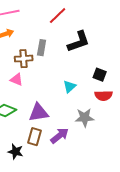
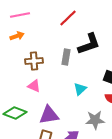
gray rectangle: (42, 48) -> (66, 57), moved
pink triangle: (17, 80) -> (34, 86), moved

